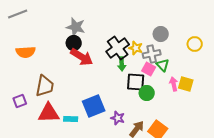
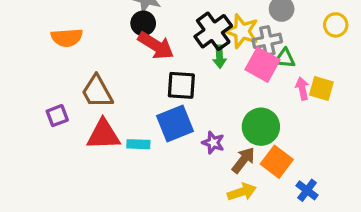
yellow star: (136, 48) -> (242, 31), size x1.5
green triangle: (163, 65) -> (285, 58), turned -40
pink square: (149, 69) -> (262, 65), size x1.5
black square: (136, 82) -> (181, 85), moved
brown trapezoid: (45, 86) -> (97, 92), turned 140
green circle: (147, 93) -> (261, 127), moved, size x1.5

